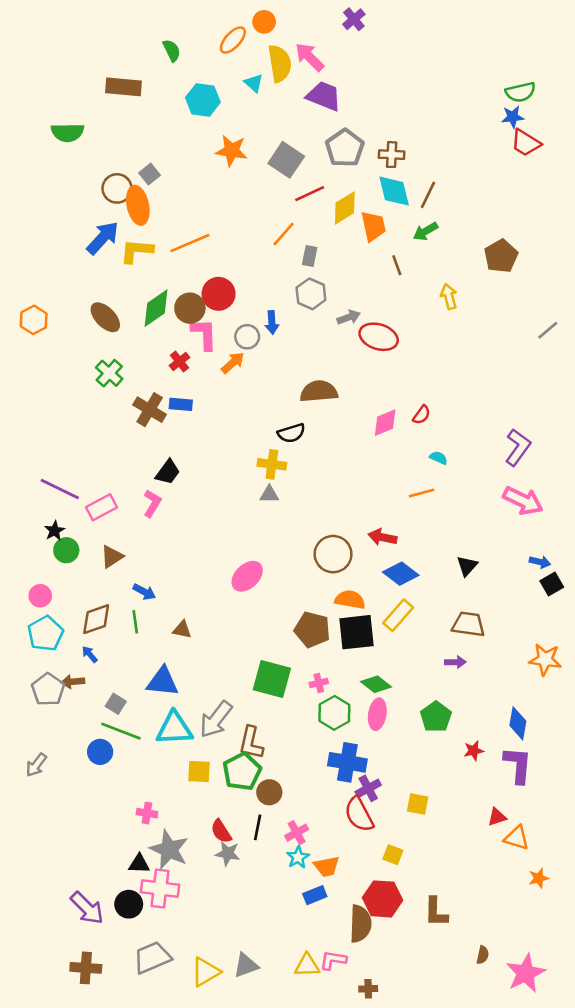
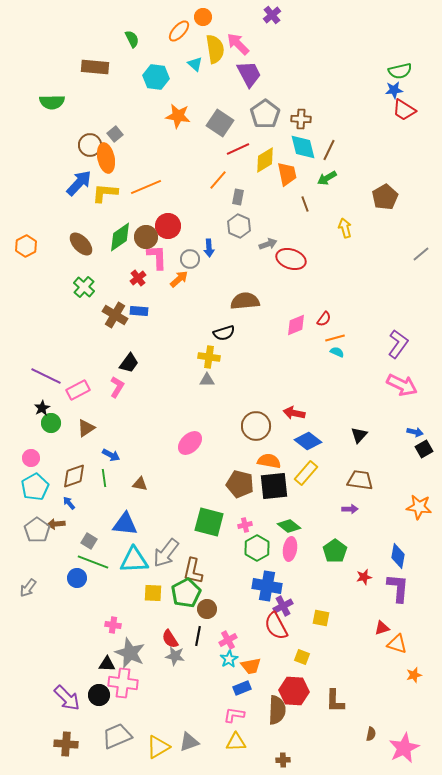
purple trapezoid: (324, 96) -> (249, 74), turned 40
orange line: (422, 493) -> (335, 338), moved
pink L-shape: (333, 960) -> (234, 715), moved

